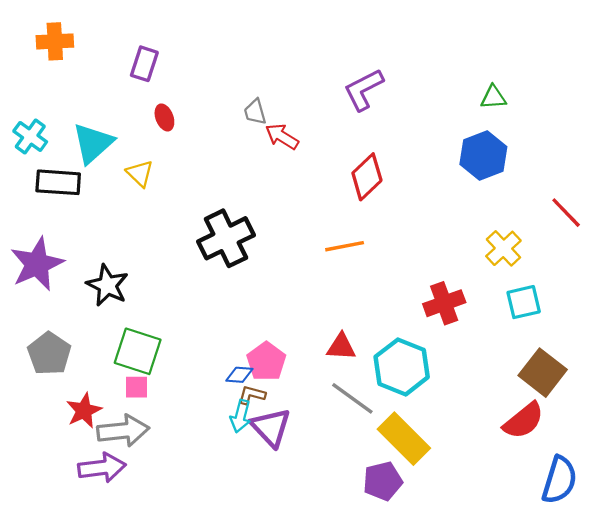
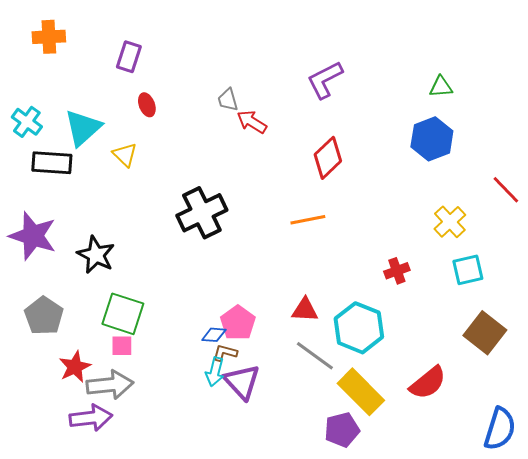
purple star: (37, 264) -> (33, 236), turned -30
red cross: (444, 303) -> (397, 271), size x0.7
red semicircle: (524, 421) -> (428, 383), moved

